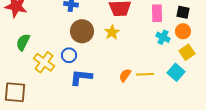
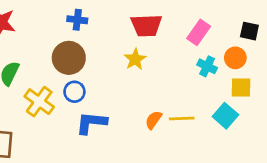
black square: (183, 12) -> (249, 31), moved
pink rectangle: (157, 13) -> (199, 32), turned 36
brown circle: (82, 31) -> (69, 58), moved
yellow square: (187, 52) -> (241, 87), turned 35

